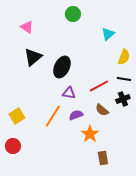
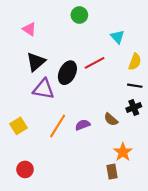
cyan triangle: (108, 34) -> (117, 37), turned -32
red line: (99, 86) -> (95, 63), moved
purple triangle: (69, 93) -> (43, 89), moved, size x1.5
orange star: (90, 134) -> (123, 152), moved
red circle: (13, 146) -> (25, 169), moved

